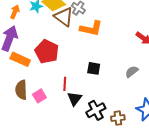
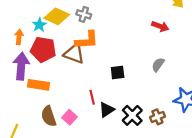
brown triangle: (64, 17) -> (74, 54), moved
orange L-shape: (91, 28) -> (87, 40), moved
red pentagon: (47, 52) -> (43, 49), moved
black triangle: (74, 99) -> (107, 110), turned 35

